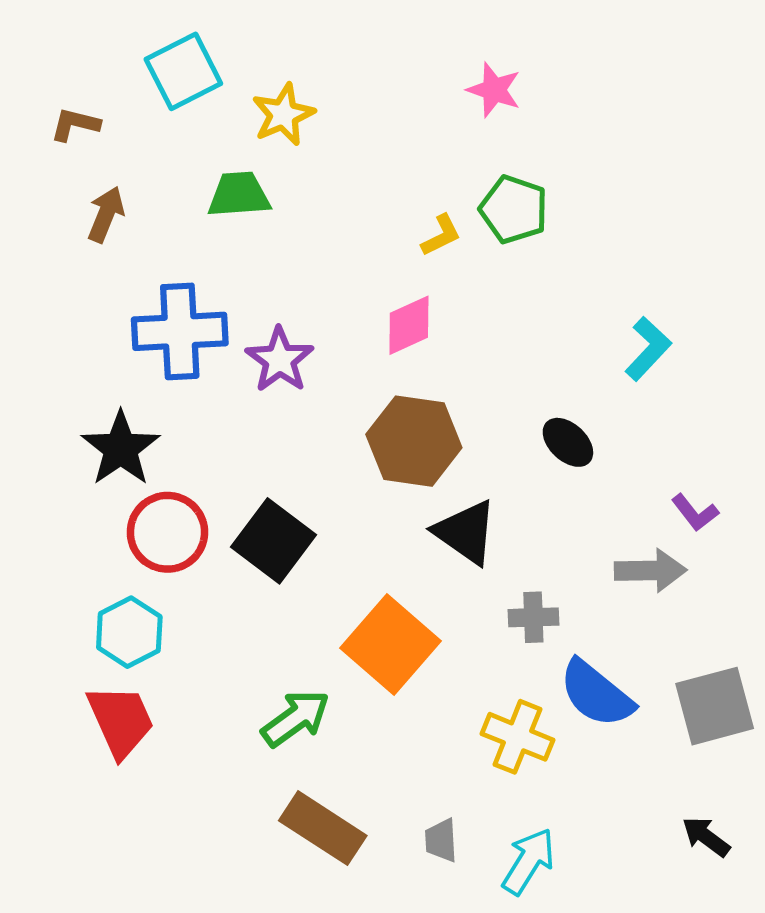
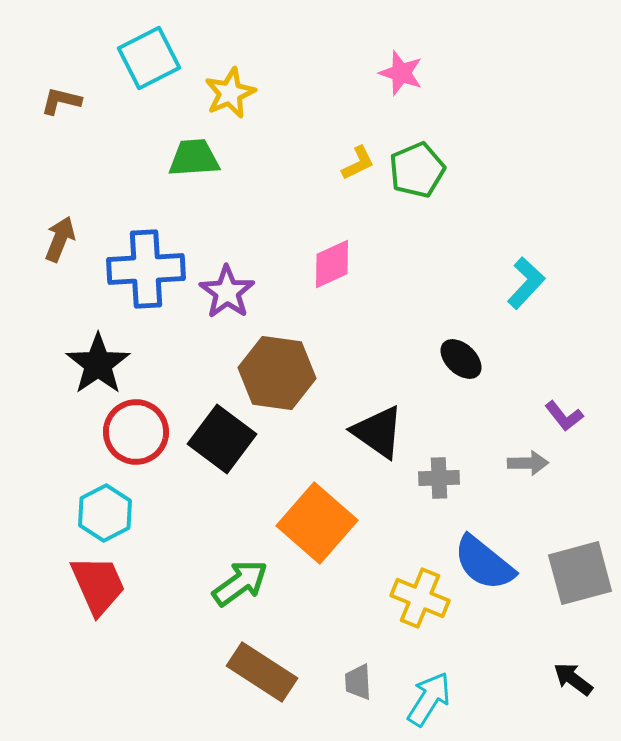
green pentagon: (514, 209) -> (417, 170), turned 30
brown arrow: (106, 214) -> (60, 239), moved
yellow L-shape: (441, 235) -> (358, 163), moved
brown hexagon: (414, 441) -> (277, 373), moved
gray arrow: (651, 570) -> (528, 463), size x0.7
gray cross: (533, 617) -> (439, 478), moved

